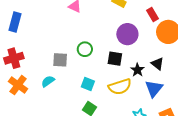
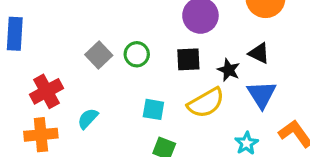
red cross: (14, 58) -> (46, 91), moved
gray square: (60, 60) -> (99, 55), moved, turned -35
orange cross: (18, 85) -> (41, 135), turned -30

